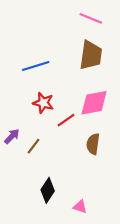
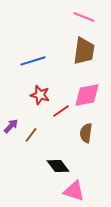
black diamond: (48, 190) -> (58, 166), moved, turned -70
pink triangle: (80, 207) -> (74, 191), size x1.6

